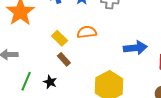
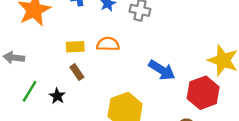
yellow rectangle: (60, 38) -> (75, 47), turned -56
blue arrow: (135, 48) -> (162, 70), turned 30

